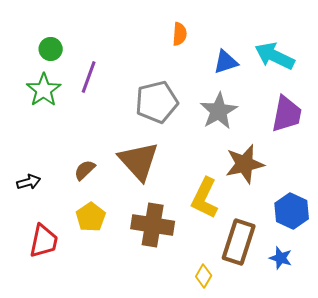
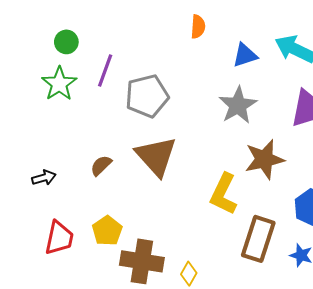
gray pentagon: (157, 102) -> (147, 96), moved
yellow pentagon: (91, 217) -> (107, 231), moved
brown cross: (153, 225) -> (142, 261), moved
yellow diamond: (204, 276) -> (189, 274), moved

